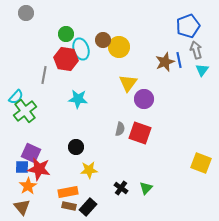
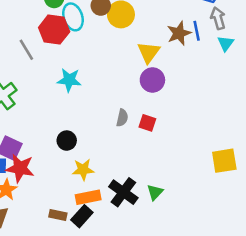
gray line: (44, 75) -> (26, 50), turned -42
yellow triangle: (128, 83) -> (149, 52), moved
red square: (140, 133) -> (147, 123), size x0.6
yellow square: (201, 163) -> (224, 161), turned -30
black cross: (121, 188) -> (123, 192), size x1.6
orange rectangle: (68, 192) -> (88, 197), moved

